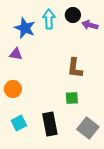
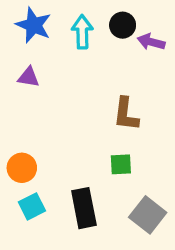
blue star: (25, 28) -> (34, 25), moved
purple triangle: (16, 54) -> (29, 77), moved
orange circle: (13, 89) -> (22, 168), moved

